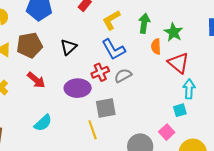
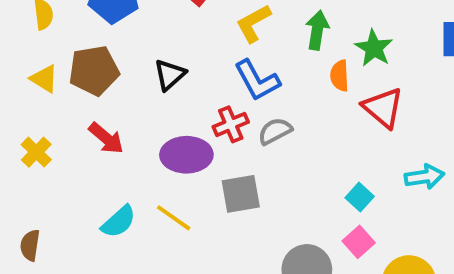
cyan arrow: (189, 89) -> (424, 177), moved, turned 78
cyan square: (180, 110) -> (360, 197), moved, turned -32
yellow line: (93, 130) -> (174, 218), moved, turned -36

